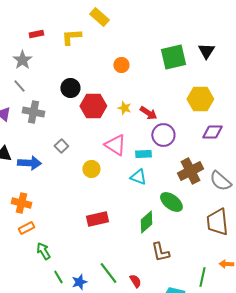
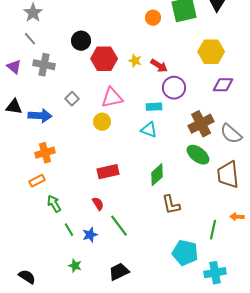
orange circle: (121, 65) -> (153, 18), moved
pink triangle: (115, 145) -> (112, 98), moved, turned -45
green ellipse: (171, 202) -> (198, 155), moved
orange cross: (21, 203) -> (45, 153), moved, turned -30
red semicircle: (135, 281) -> (98, 204), moved

